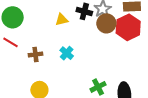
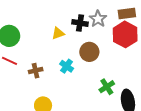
brown circle: (106, 23) -> (89, 52), moved
green cross: (98, 87) -> (107, 87), moved

